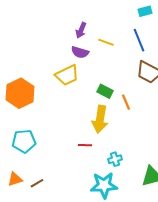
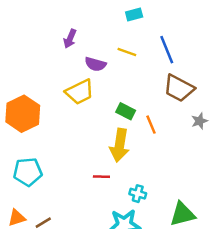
cyan rectangle: (145, 11) -> (134, 15), moved
purple arrow: (81, 30) -> (70, 39), moved
cyan cross: (115, 159) -> (138, 194), turned 32

